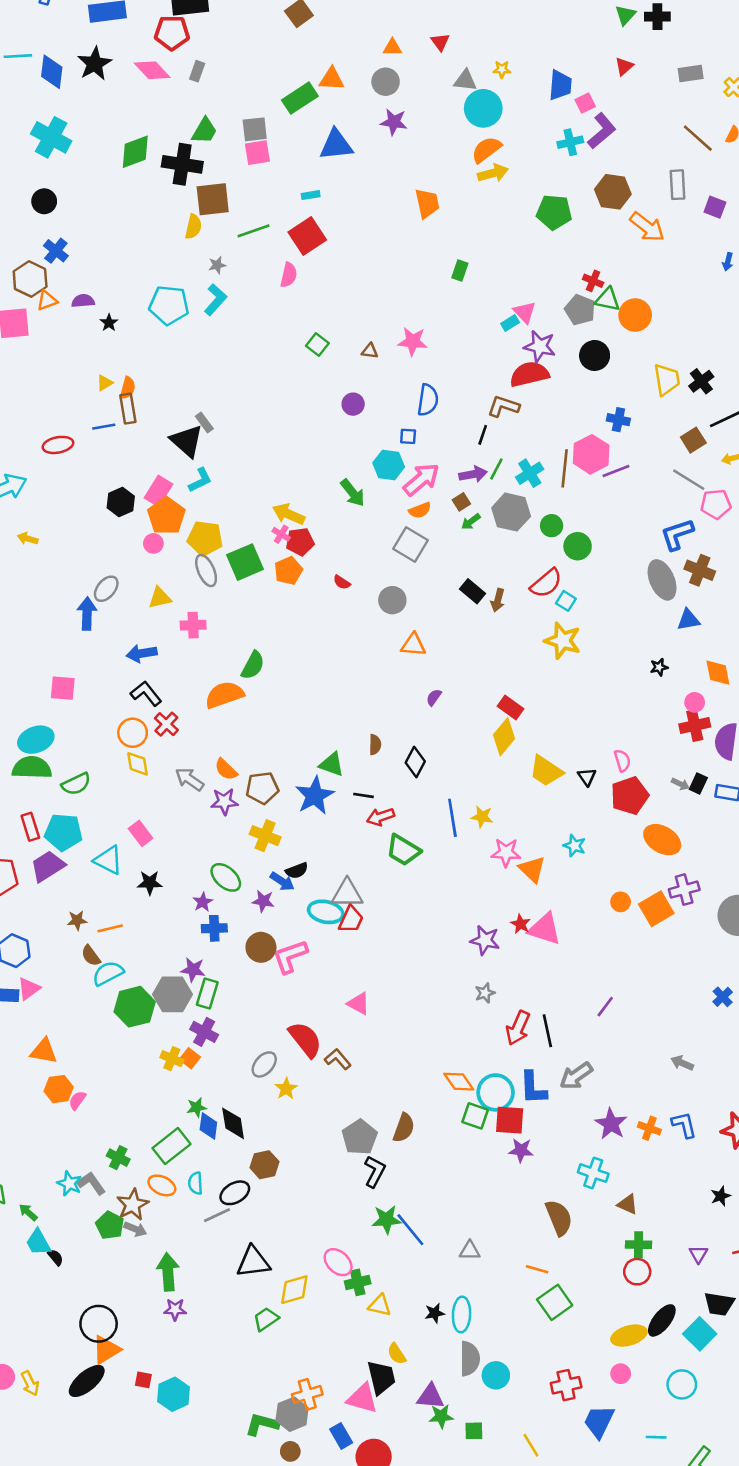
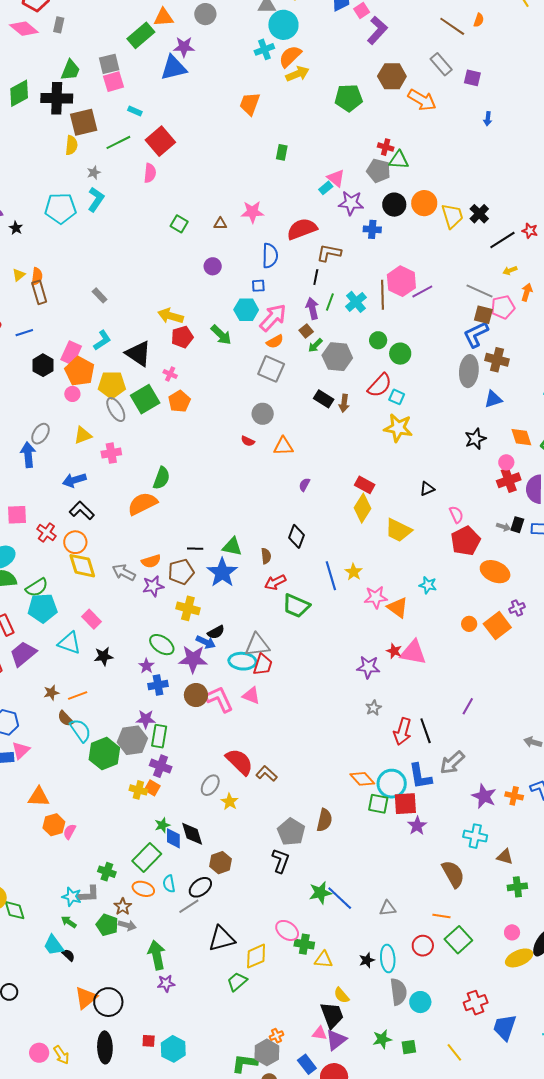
purple star: (394, 122) -> (184, 47), moved
cyan cross: (570, 142) -> (264, 49), moved
gray rectangle: (677, 185) -> (441, 64), turned -30
cyan rectangle: (311, 195) -> (135, 111), moved, turned 40
orange trapezoid: (427, 203) -> (250, 104), turned -140
orange circle: (635, 315) -> (424, 203), moved
red semicircle: (529, 374) -> (302, 229), moved
blue cross: (618, 420) -> (372, 229), moved
blue line: (104, 427) -> (24, 333), moved
brown square: (693, 440) -> (483, 315), moved, turned -36
black triangle: (187, 441) -> (138, 354), moved
purple arrow: (473, 474) -> (312, 308), turned -85
gray hexagon: (511, 512) -> (337, 357), moved
yellow arrow: (289, 514) -> (170, 316), moved
red pentagon: (300, 542) -> (182, 337), moved
gray ellipse: (662, 580) -> (469, 371), turned 36
red semicircle: (342, 582) -> (248, 441), moved
black star: (659, 667) -> (475, 439), size x1.5
red cross: (166, 724) -> (46, 532), moved
brown semicircle: (375, 745) -> (266, 556), moved
yellow diamond: (137, 764) -> (82, 566), size x1.4
orange semicircle: (226, 769) -> (151, 561), turned -54
black triangle: (587, 777) -> (427, 489), moved, turned 49
black line: (364, 795) -> (195, 549), moved
yellow star: (482, 817) -> (354, 572), turned 30
cyan pentagon: (63, 832) -> (42, 608), moved
purple cross: (684, 890) -> (517, 608), size x0.7
purple star: (263, 901) -> (193, 659), size x1.6
pink L-shape: (290, 956) -> (219, 699), turned 92
cyan semicircle: (108, 973) -> (80, 730), turned 90
pink triangle: (358, 1003) -> (251, 696), moved
purple star: (521, 1150) -> (417, 826), turned -30
black L-shape: (375, 1171) -> (281, 861), moved
gray L-shape: (91, 1183) -> (89, 894), turned 130
brown star: (133, 1205) -> (123, 907), size x0.7
green arrow: (28, 1212) -> (69, 922), moved
red circle: (637, 1272) -> (423, 946), moved
green cross: (358, 1282) -> (304, 944), turned 30
orange triangle: (106, 1350) -> (86, 998), moved
pink circle: (621, 1374) -> (512, 932), moved
black ellipse: (87, 1381) -> (105, 1047), turned -44
orange cross: (307, 1394) -> (277, 1036), size x0.6
purple triangle: (431, 1397) -> (336, 1040), moved, turned -35
pink triangle: (362, 1398) -> (319, 1033), size x0.6

